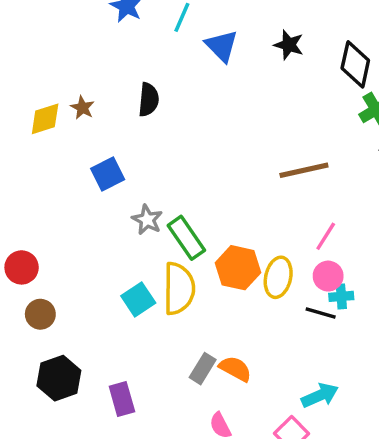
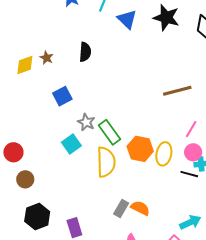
black star: (289, 45) -> (166, 18), size x1.5
cyan square: (138, 299) -> (71, 144), moved

